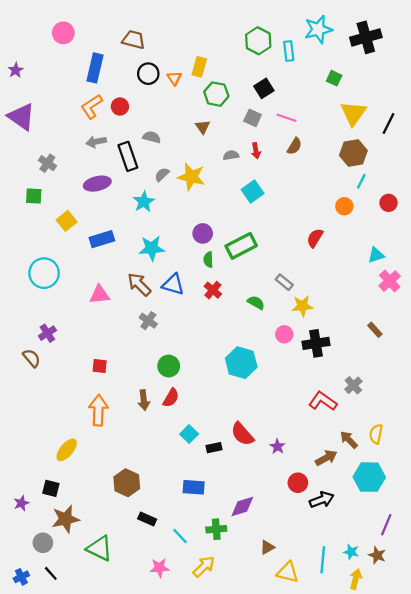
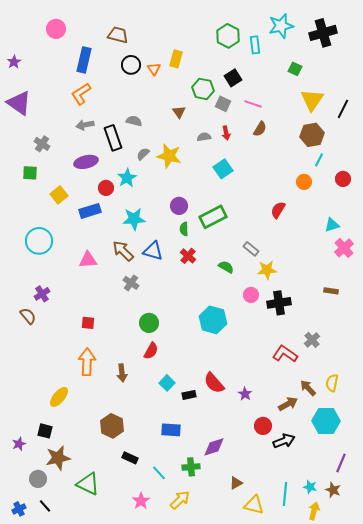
green hexagon: (216, 94) -> (203, 89), moved
red circle: (120, 107) -> (106, 188), moved
brown rectangle: (375, 330) -> (331, 291), turned -40
brown arrow: (144, 400) -> (122, 373), moved
pink star: (160, 568) -> (141, 501), turned -30

